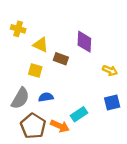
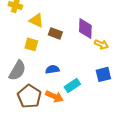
purple diamond: (84, 42) -> (85, 28), moved
blue semicircle: (46, 97) -> (52, 69), moved

